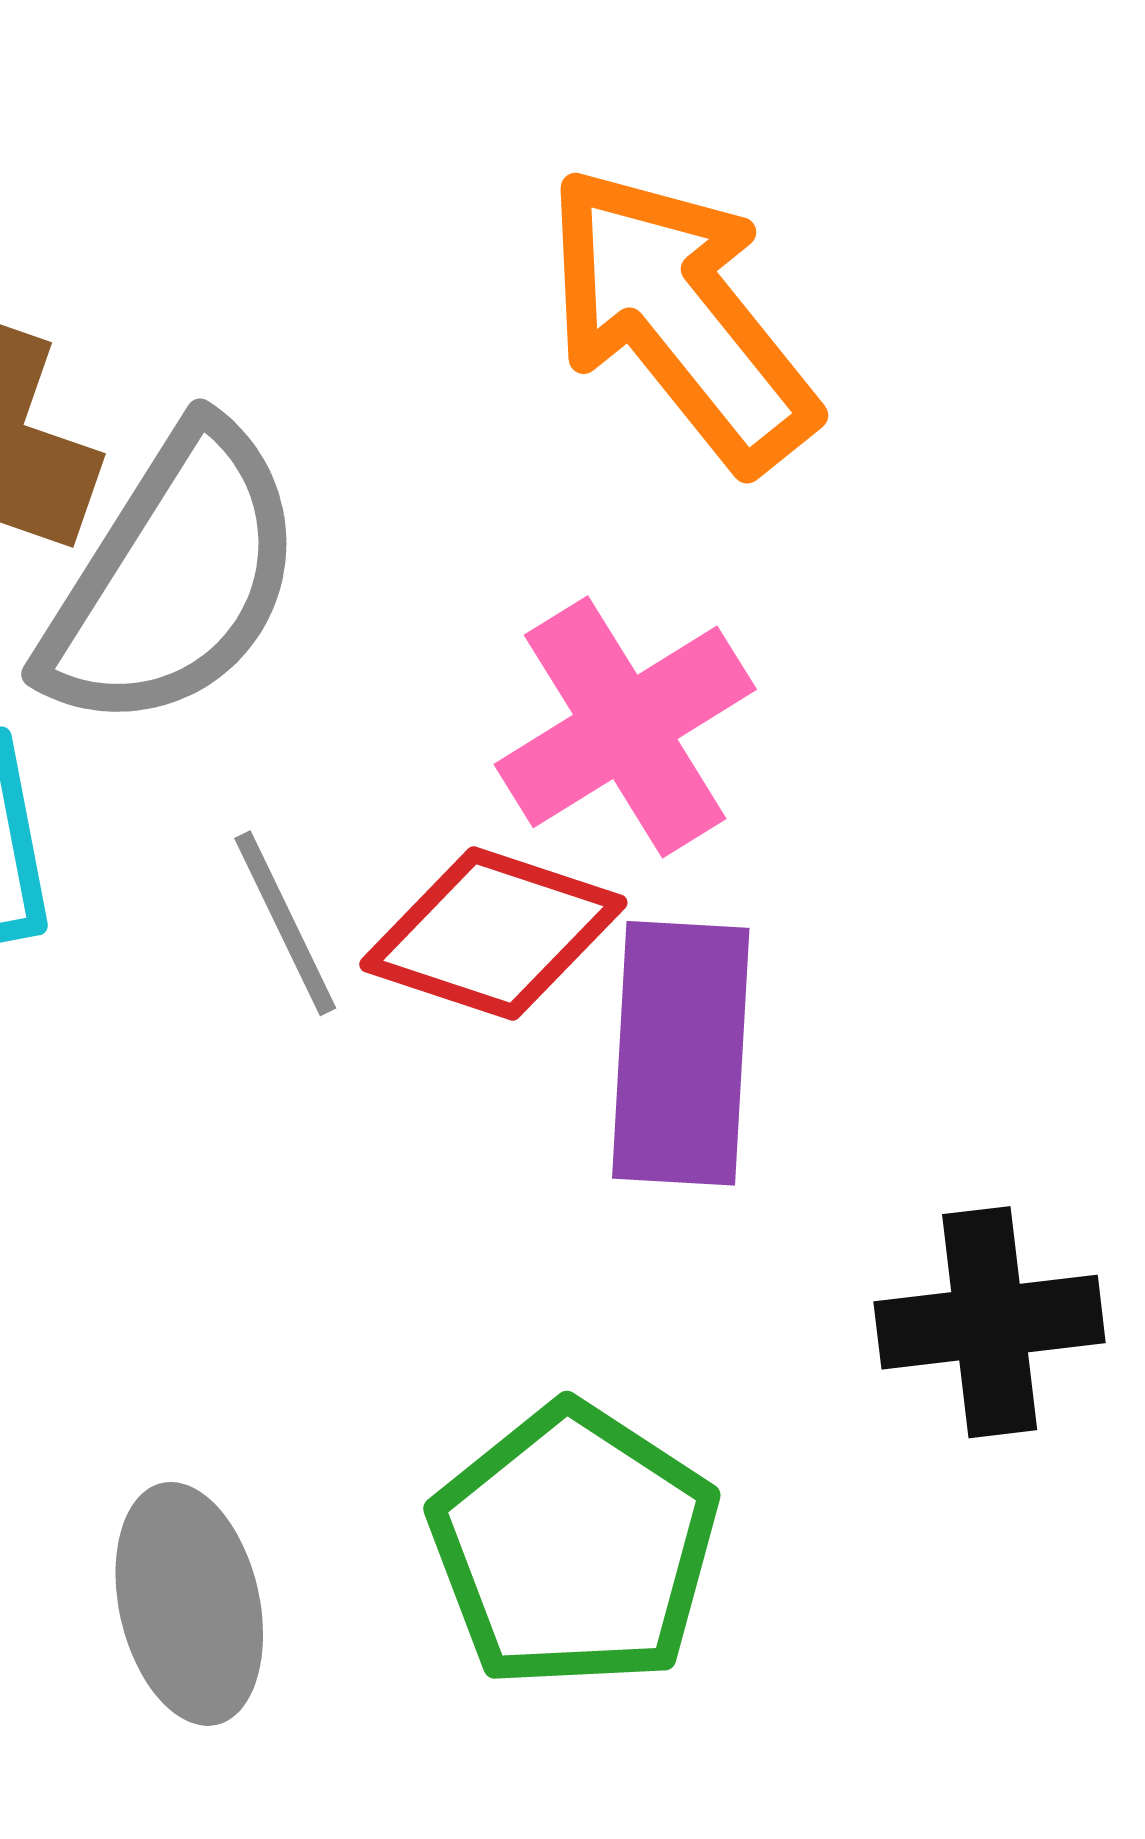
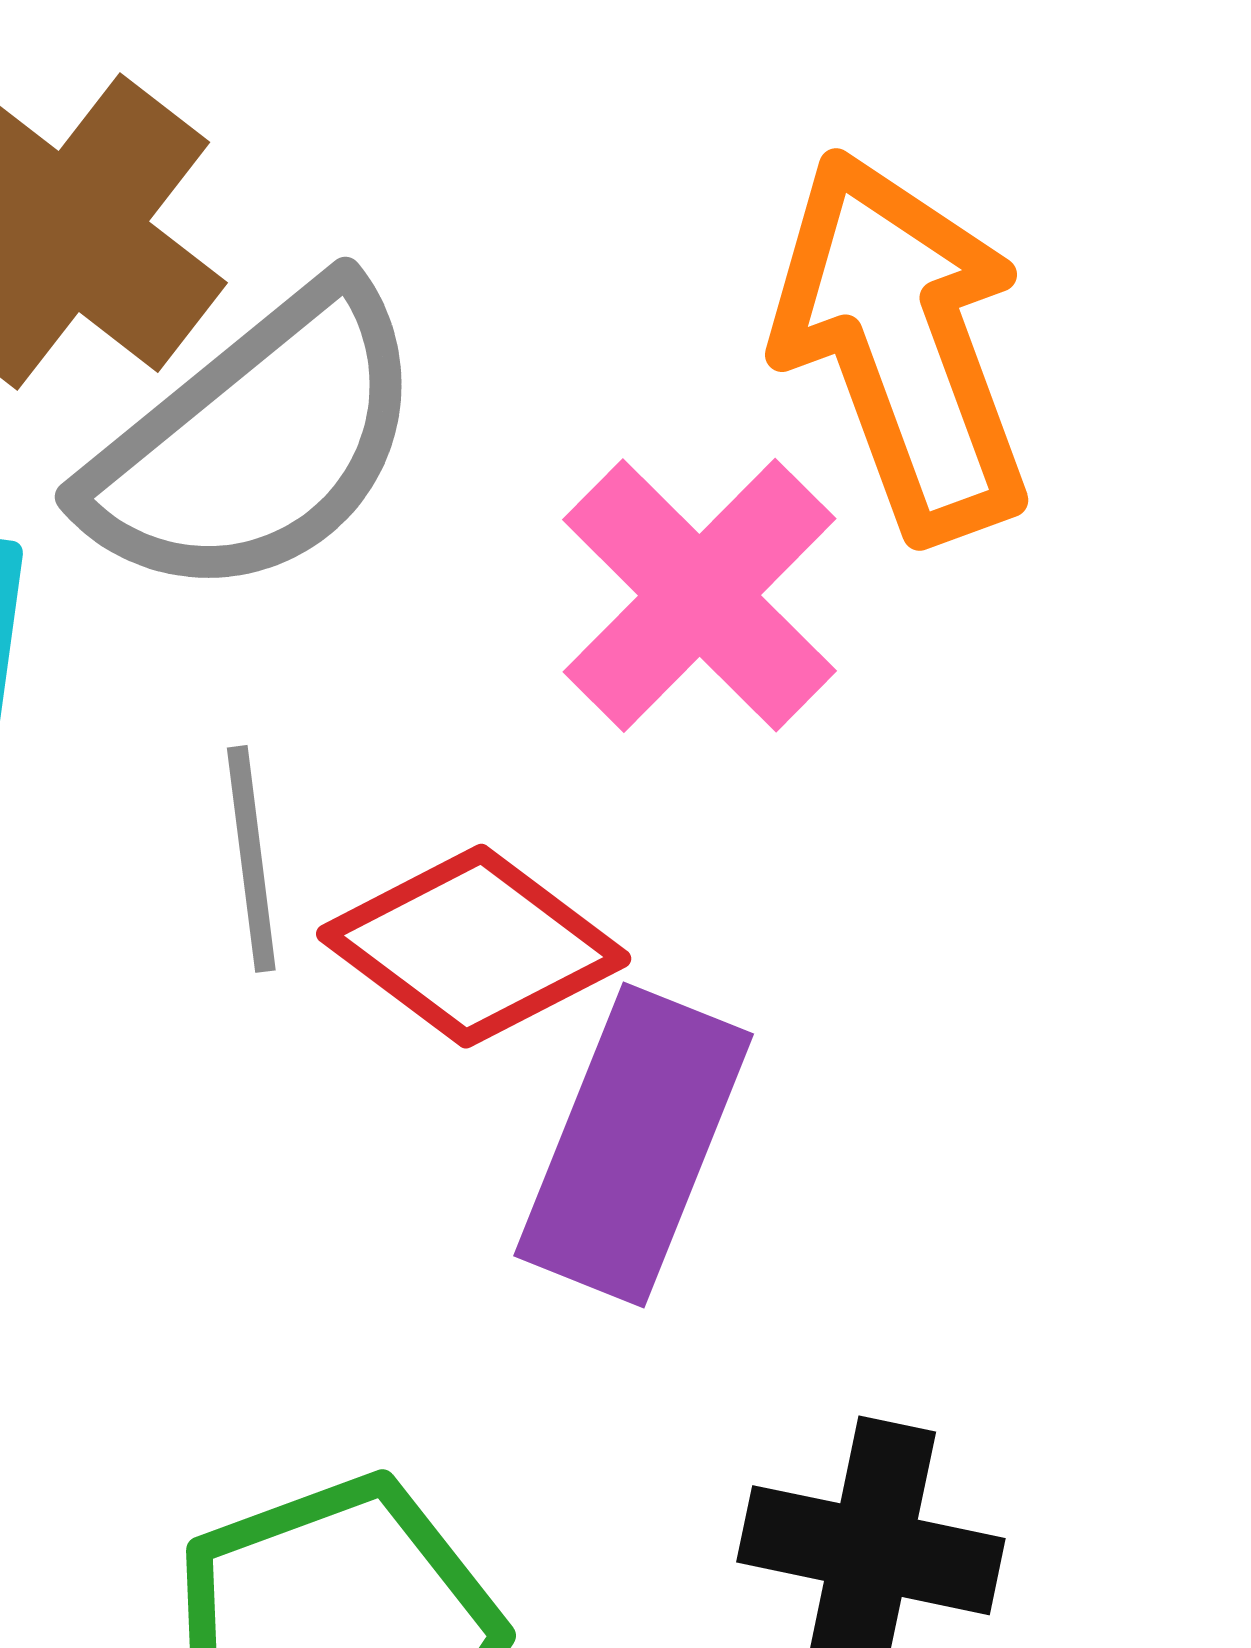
pink cross: (625, 727) -> (700, 595), moved, turned -32

